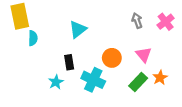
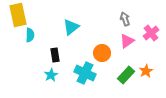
pink cross: (166, 22) -> (151, 33), moved
pink triangle: (144, 55) -> (127, 41), moved, turned 35
black rectangle: (69, 62) -> (55, 55), moved

